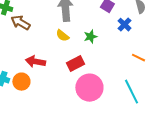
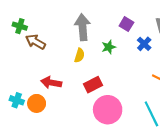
yellow semicircle: (62, 36) -> (79, 55), turned -112
green star: (90, 37) -> (109, 47), moved

